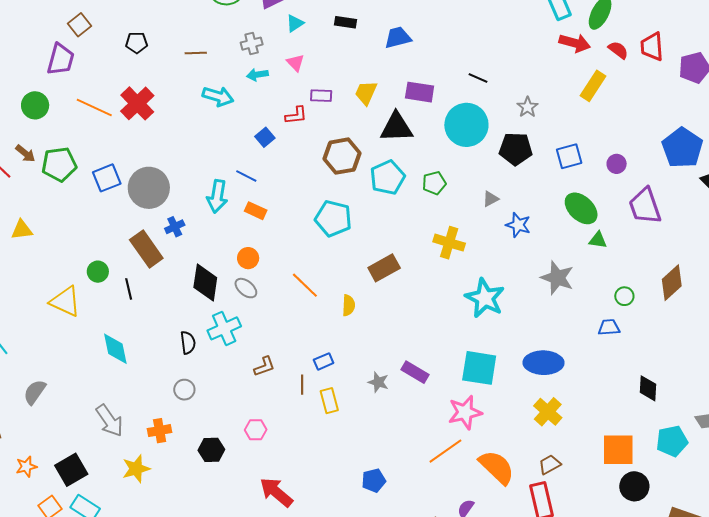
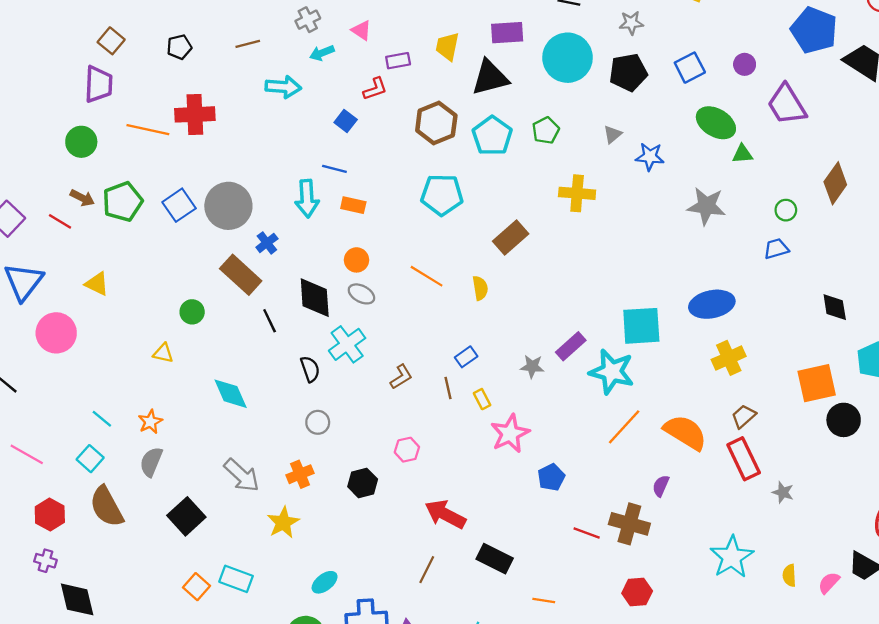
red cross: (137, 103) -> (195, 114), turned -36
gray star: (527, 107) -> (631, 23), turned -30
yellow triangle: (22, 230) -> (97, 284), turned 45
black line: (129, 289) -> (270, 321), moved
cyan star: (485, 298) -> (612, 372), moved
yellow triangle: (65, 301) -> (163, 353), size x0.6
purple rectangle: (415, 372) -> (571, 346), turned -60
yellow rectangle: (329, 401) -> (482, 399), size x0.7
pink star: (465, 412) -> (510, 434), moved
yellow cross: (548, 412) -> (729, 358), turned 36
orange star: (26, 467) -> (150, 422), moved
black square: (71, 470) -> (186, 516), moved

